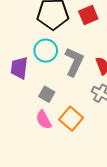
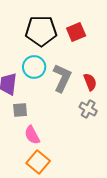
gray square: (47, 94) -> (20, 110), moved, turned -35
orange square: (71, 119) -> (38, 162), moved

